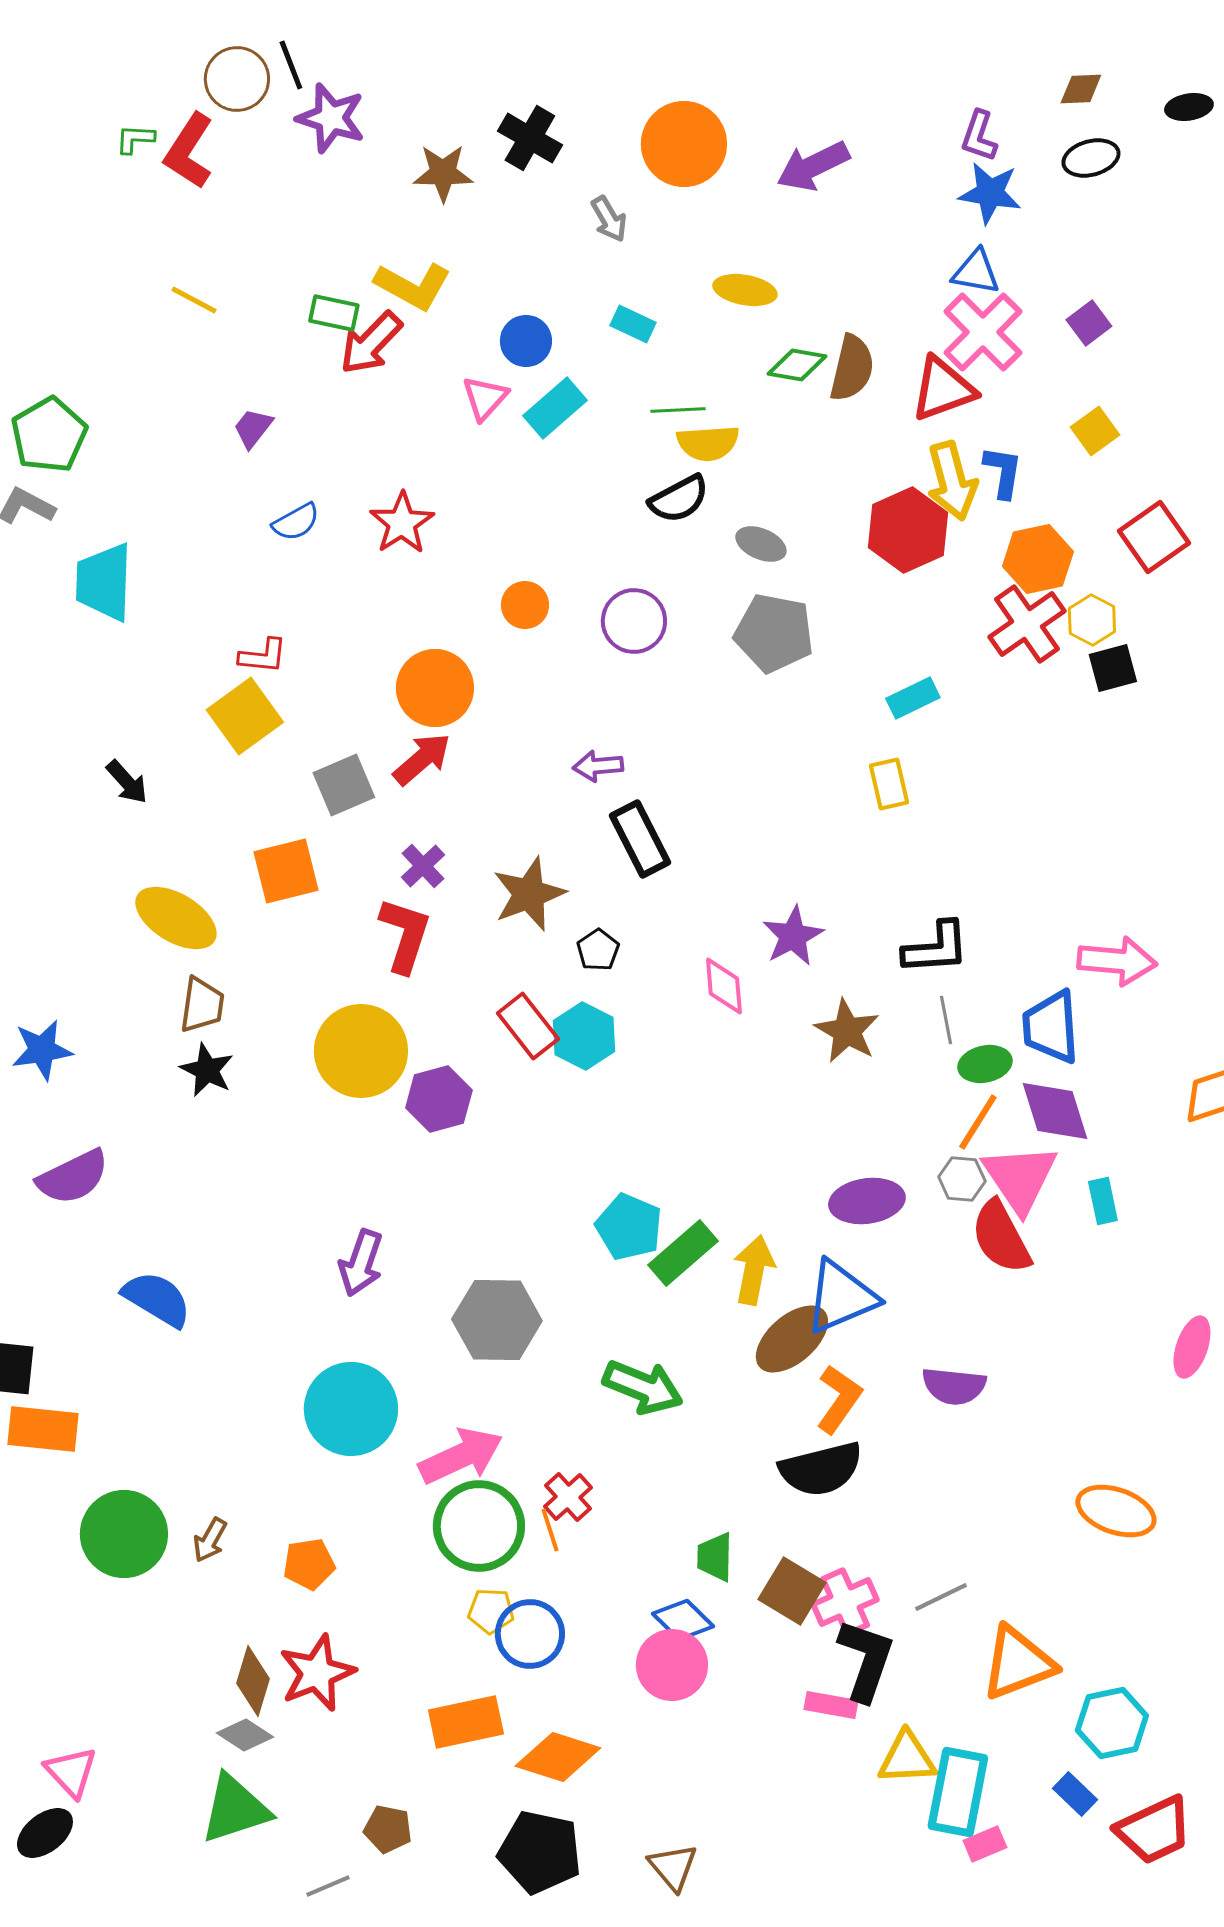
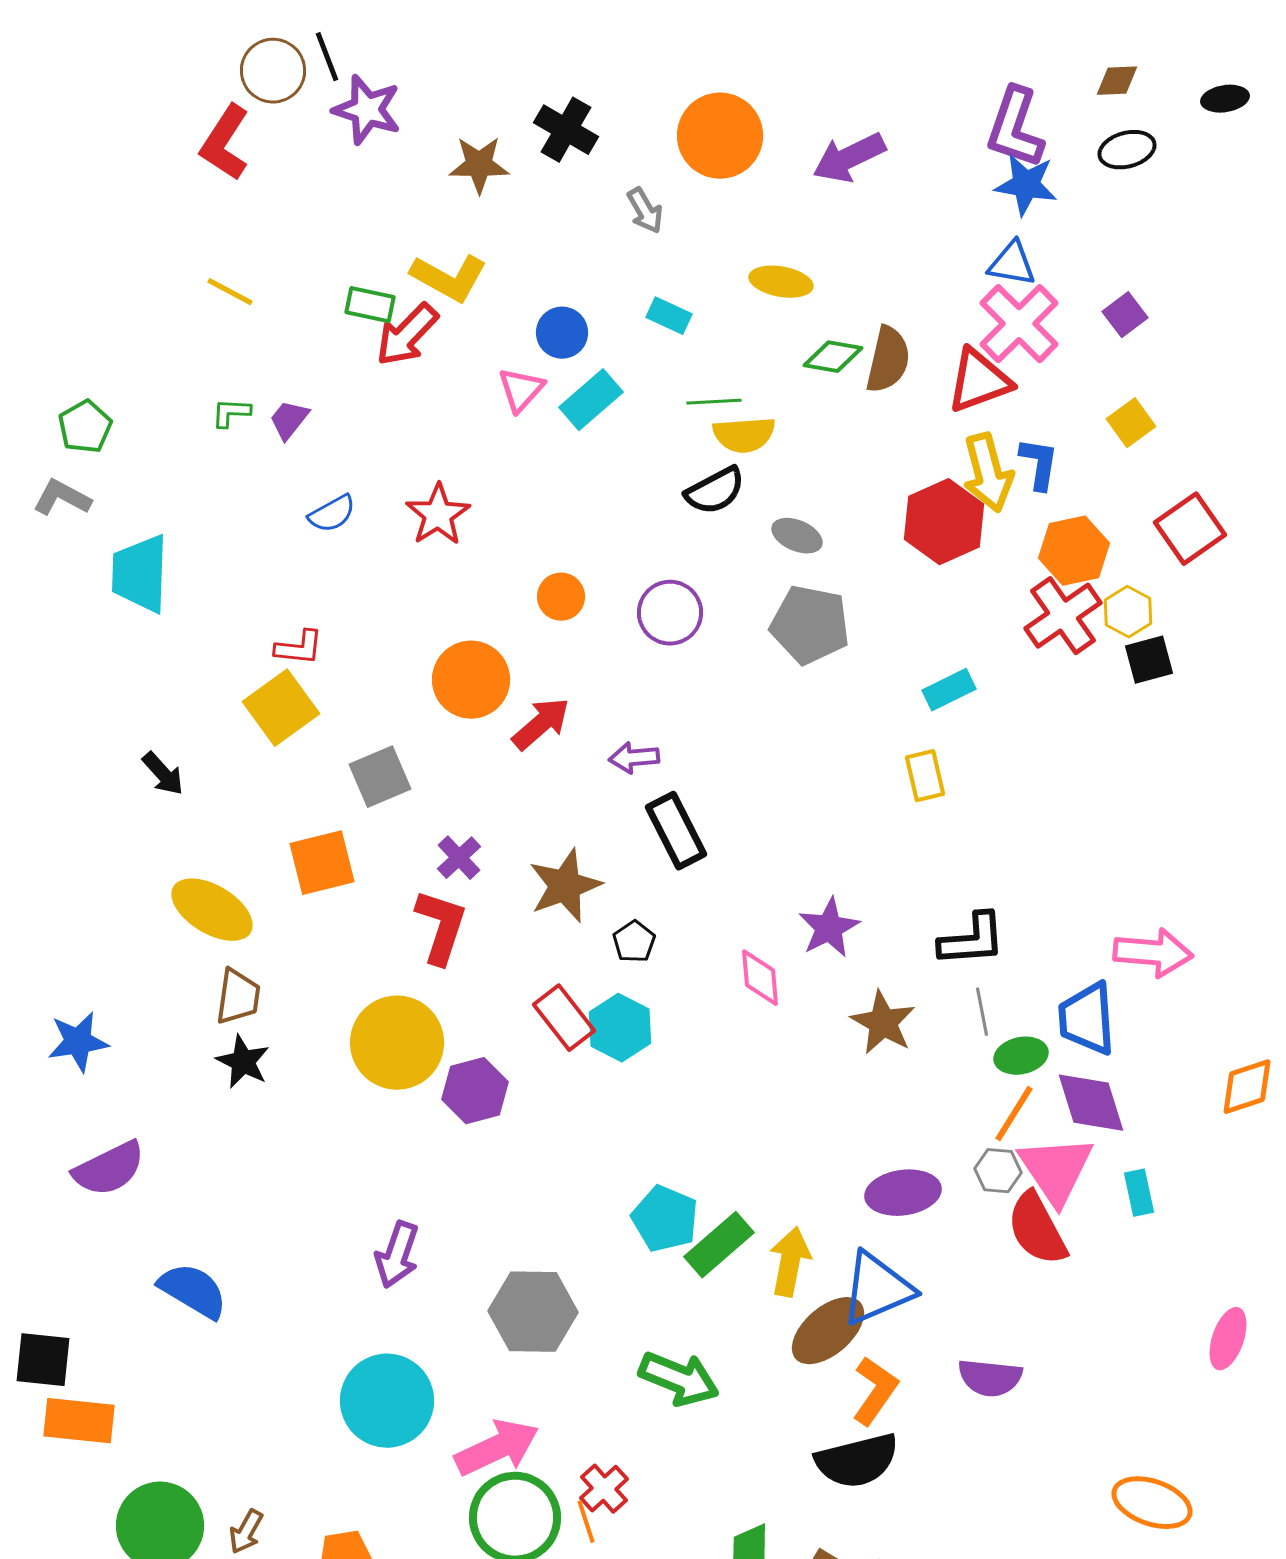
purple L-shape: (979, 136) -> (1015, 128), size x1.6
green L-shape: (135, 139) -> (231, 413), moved
green pentagon: (49, 435) -> (85, 427), size x0.7
red arrow: (422, 759) -> (541, 724), moved

